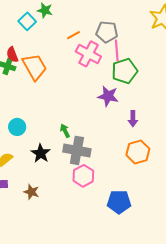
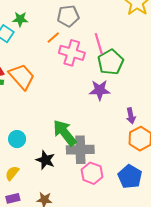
gray pentagon: (107, 32) -> (68, 16), moved
purple arrow: (133, 119) -> (131, 116), moved
green arrow: (65, 131) -> (65, 133), size x2.0
blue pentagon: (119, 202) -> (130, 177), moved, turned -30

